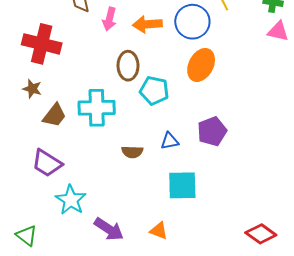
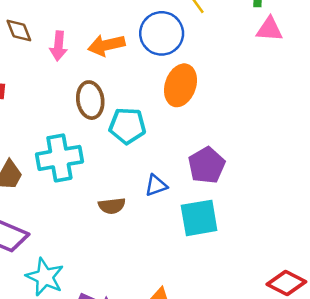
cyan square: (182, 185) -> (199, 218), moved

